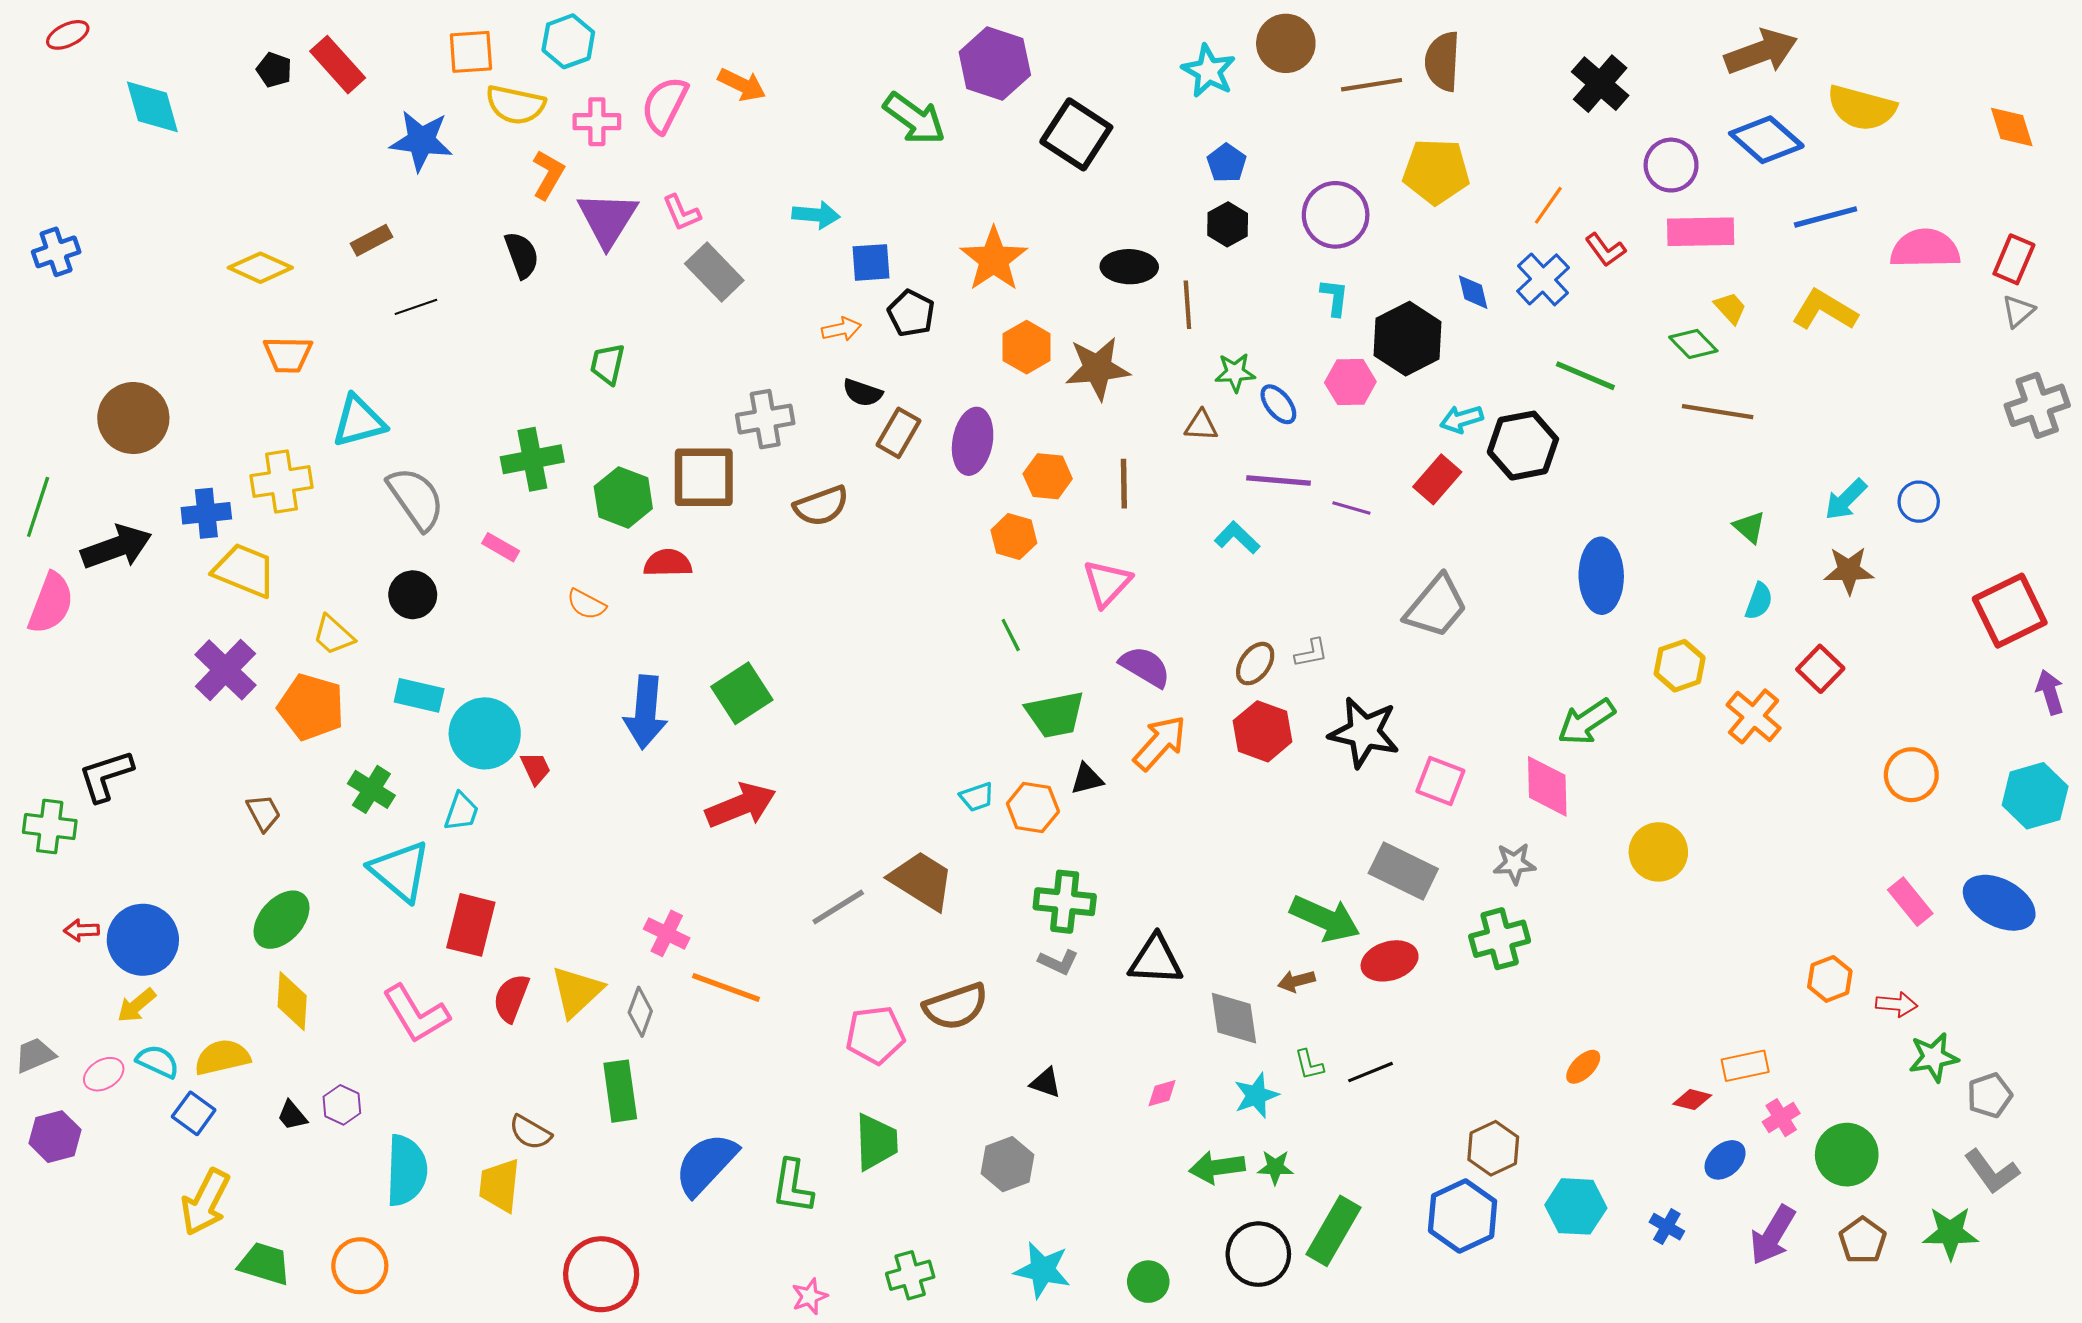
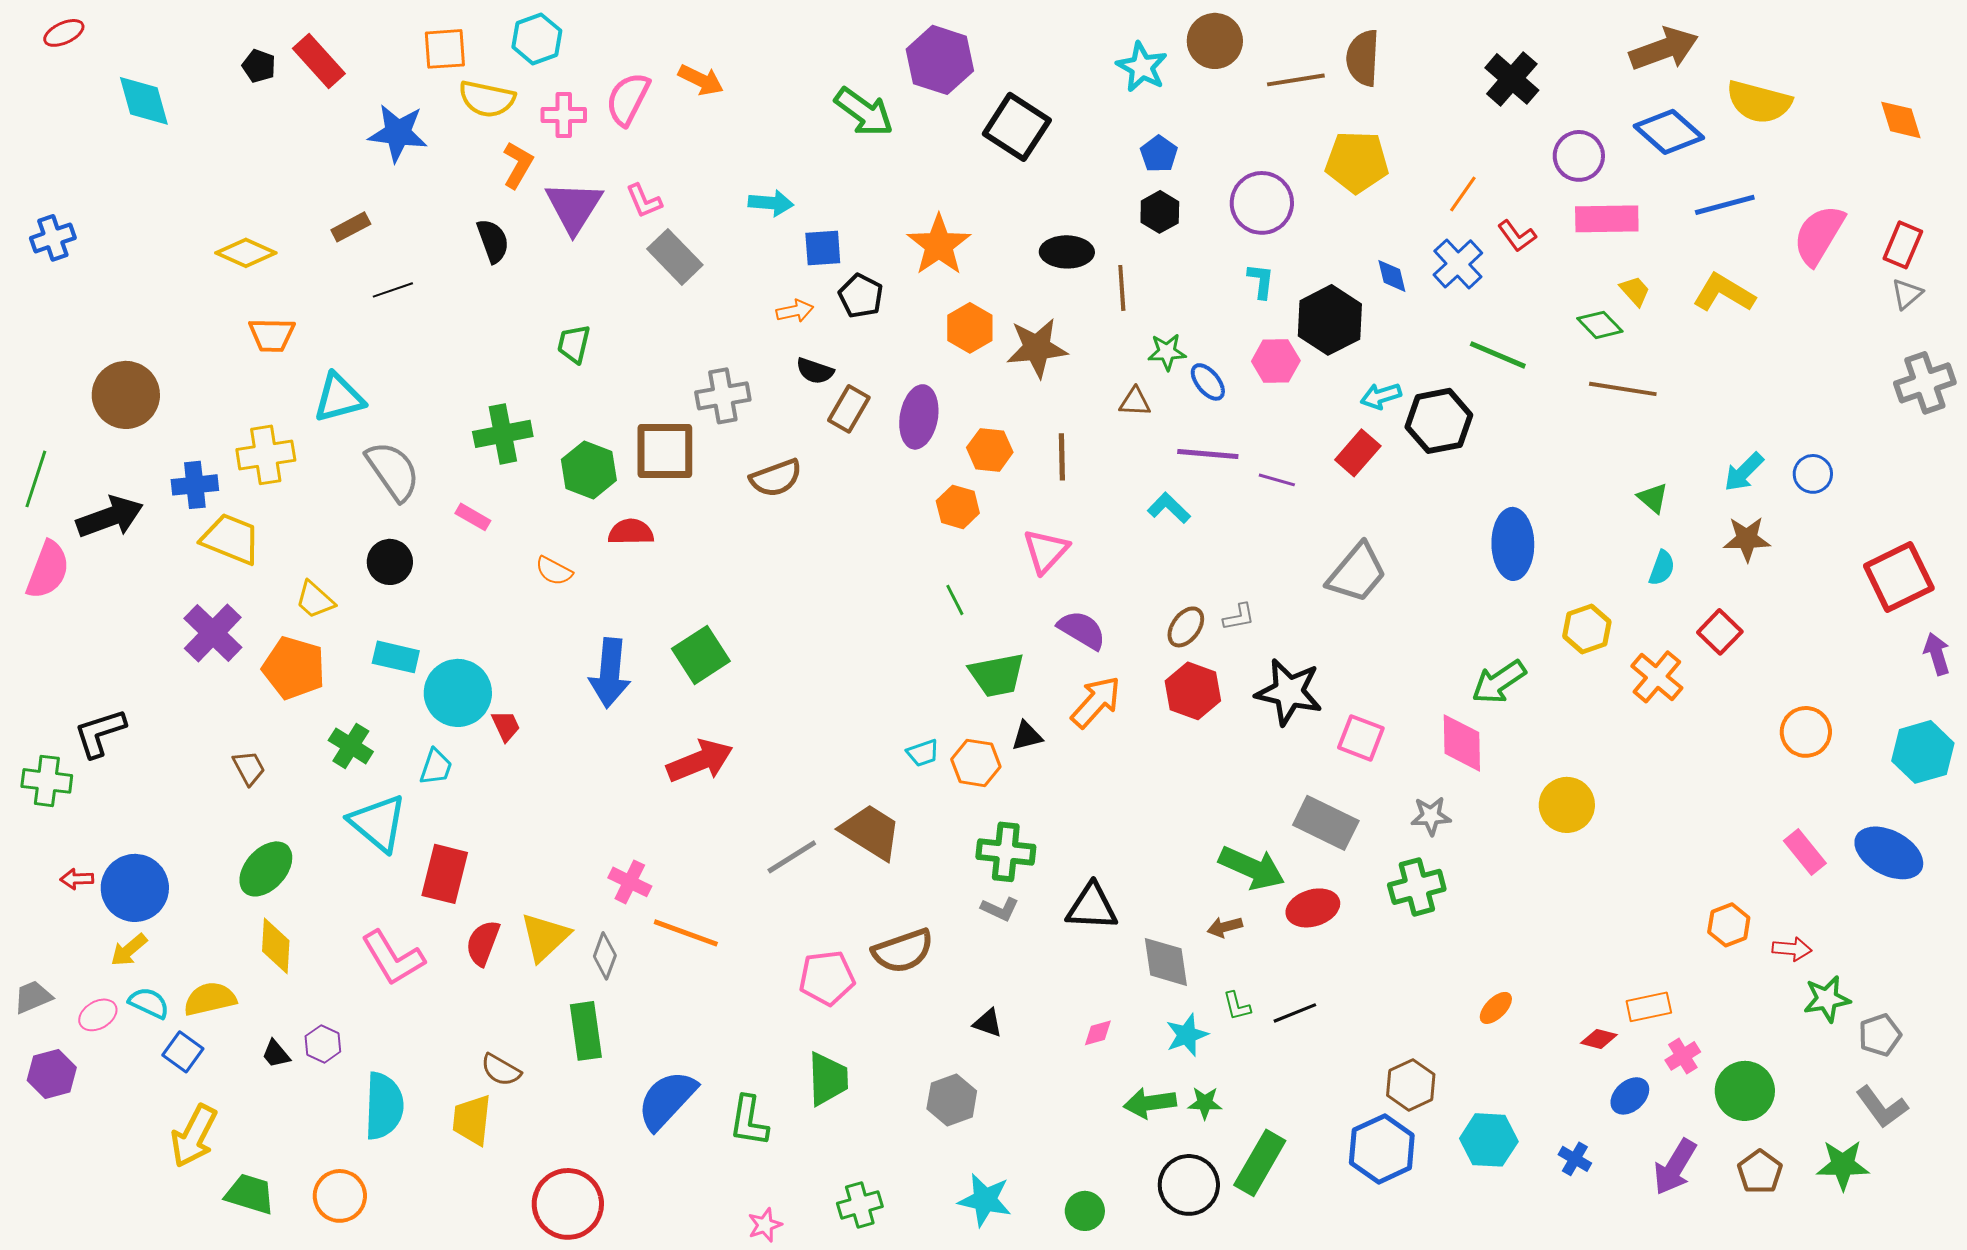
pink semicircle: (1925, 249) -> (1819, 235), turned -58

